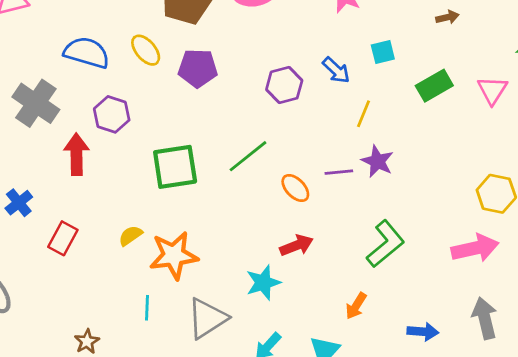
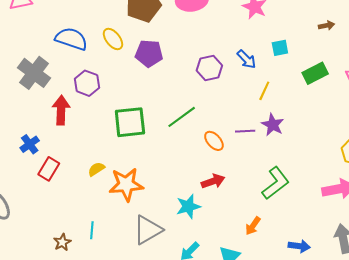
blue cross: (19, 203) -> (30, 144), moved
cyan line: (147, 308) -> (92, 230), moved

